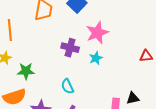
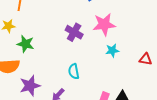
cyan star: (96, 58) -> (112, 50), moved
cyan semicircle: (67, 86) -> (74, 71), moved

